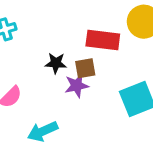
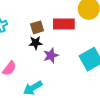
brown square: (85, 68) -> (37, 27), moved

